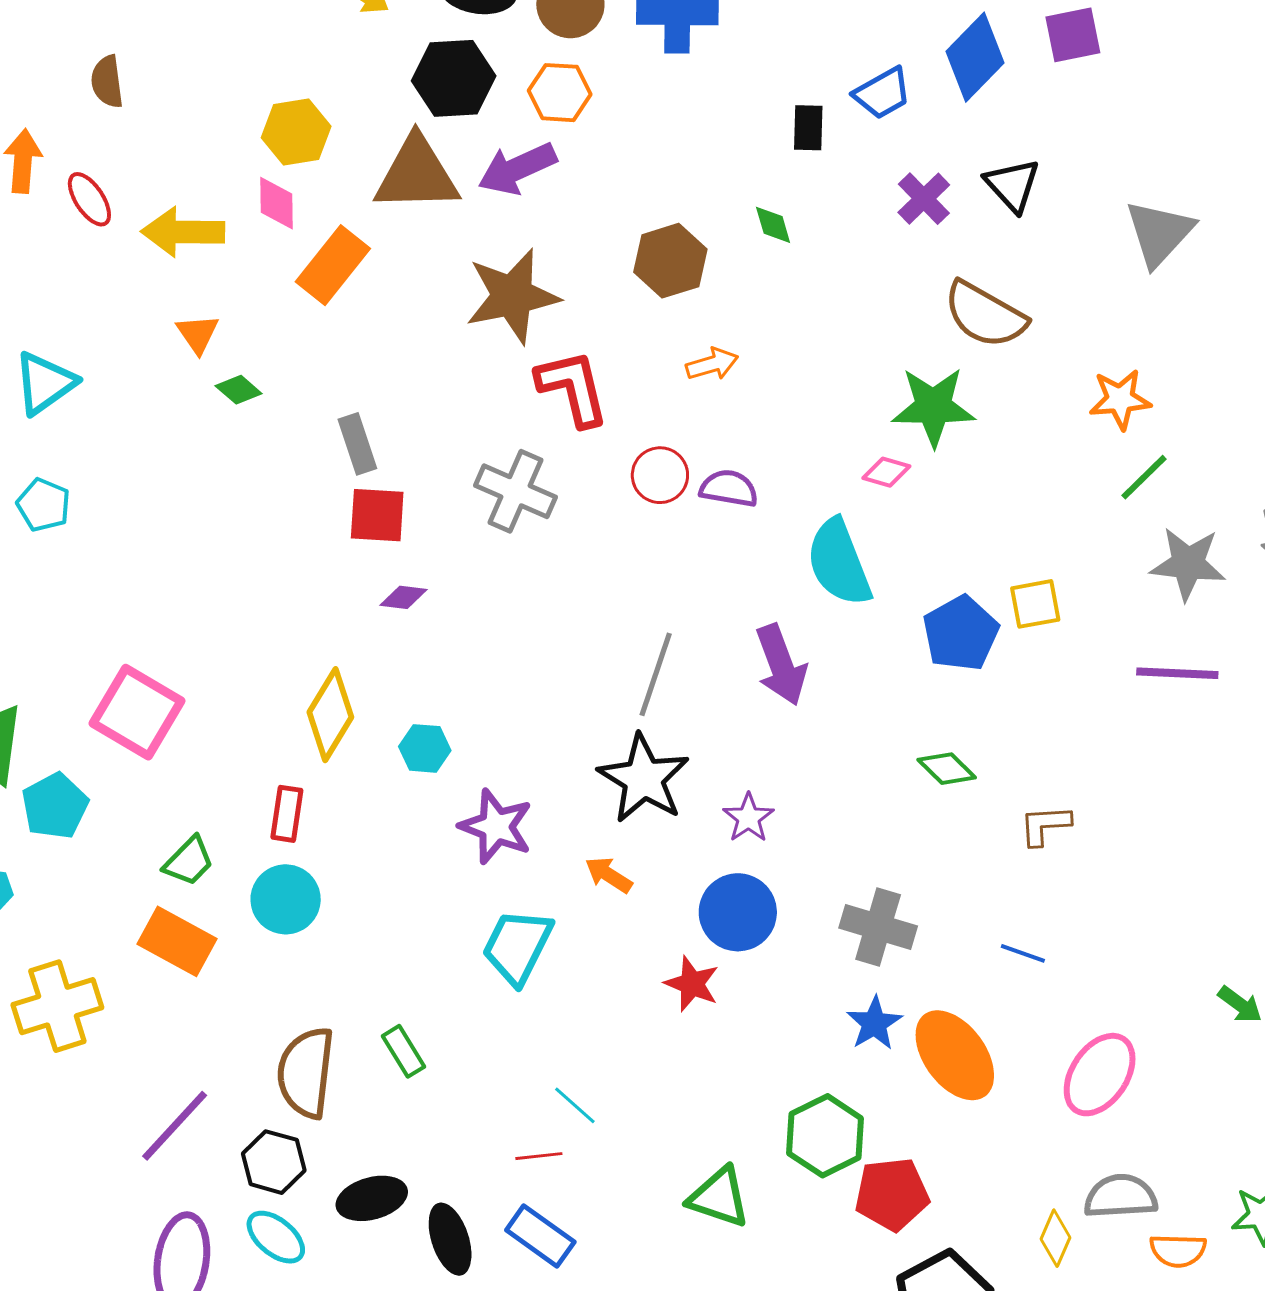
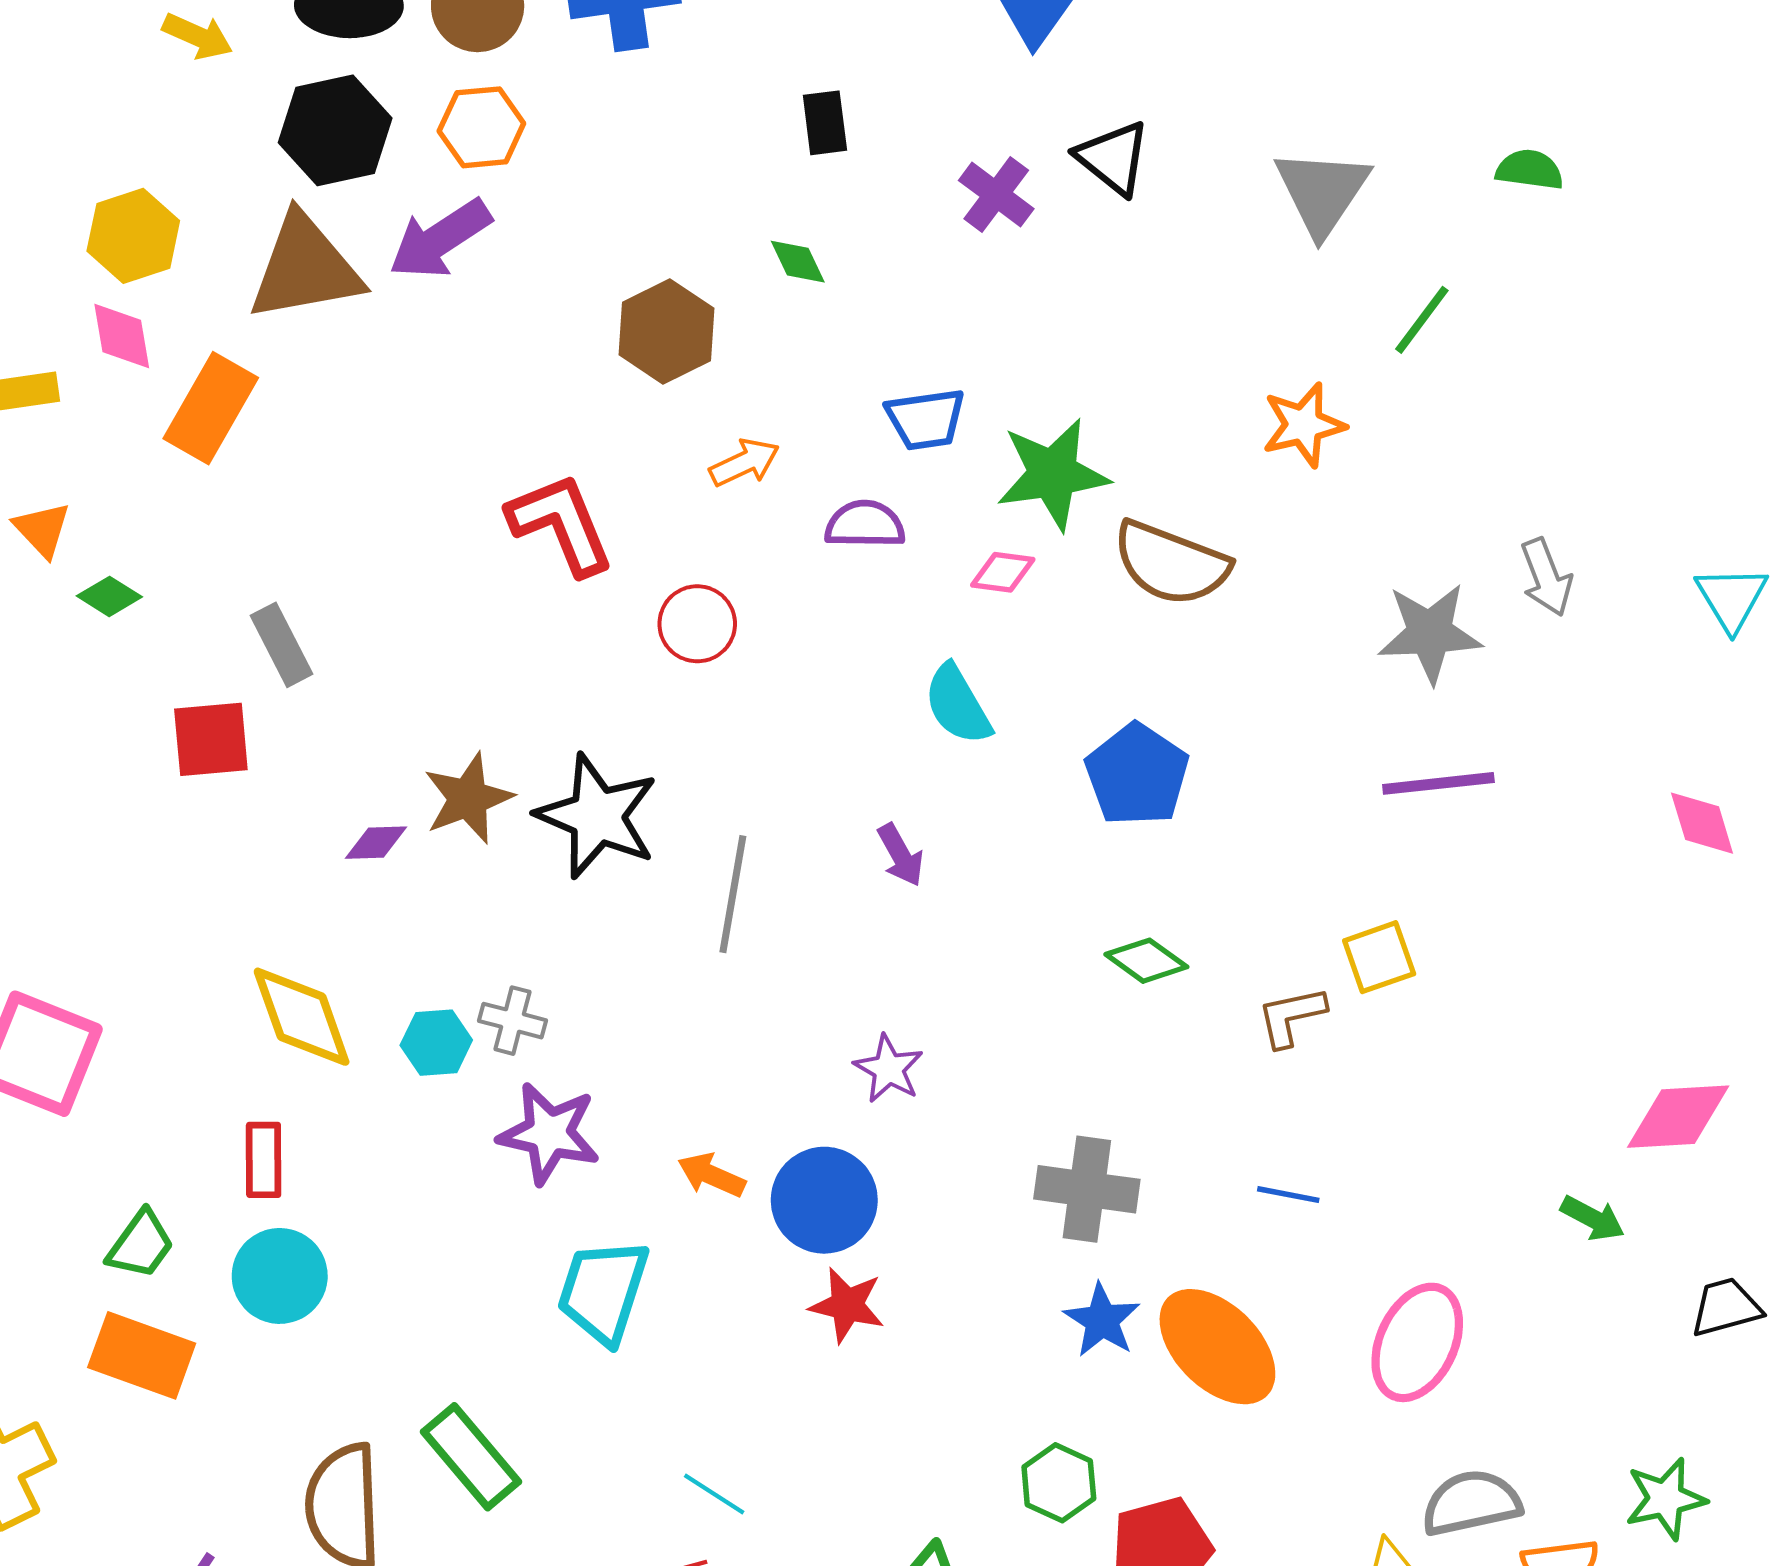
blue trapezoid: (882, 93) -> (926, 419), moved, turned 30
brown star: (512, 296) -> (468, 798), moved, size x0.7
brown semicircle: (985, 315) -> (1171, 563), moved
green line: (1144, 477) -> (1422, 320), moved
purple semicircle: (729, 488) -> (865, 524), moved
gray cross: (516, 491) -> (512, 1021), moved, size x0.6
red square: (377, 515) -> (211, 739), moved
cyan semicircle: (839, 563) -> (958, 705), size x0.7
yellow square: (1035, 604) -> (1379, 957), moved
purple arrow: (781, 665) -> (901, 855), size x0.6
yellow diamond: (330, 715) -> (302, 1017), turned -42
black star: (644, 779) -> (597, 816), moved
blue circle: (738, 912) -> (824, 1200), moved
green rectangle: (403, 1051) -> (471, 1457), size x1.5
green hexagon: (825, 1136) -> (1059, 1483), size x0.7

